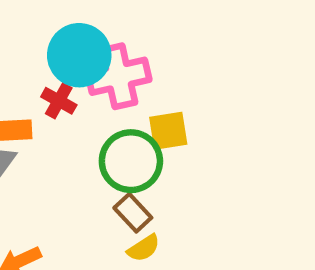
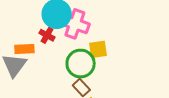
pink cross: (118, 76) -> (75, 24), turned 32

